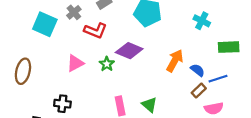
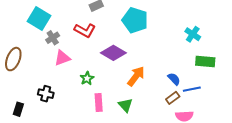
gray cross: (74, 12) -> (53, 38), moved
cyan cross: (202, 21) -> (193, 34), moved
orange arrow: (175, 61) -> (136, 76), moved
green star: (107, 64) -> (87, 78), moved

